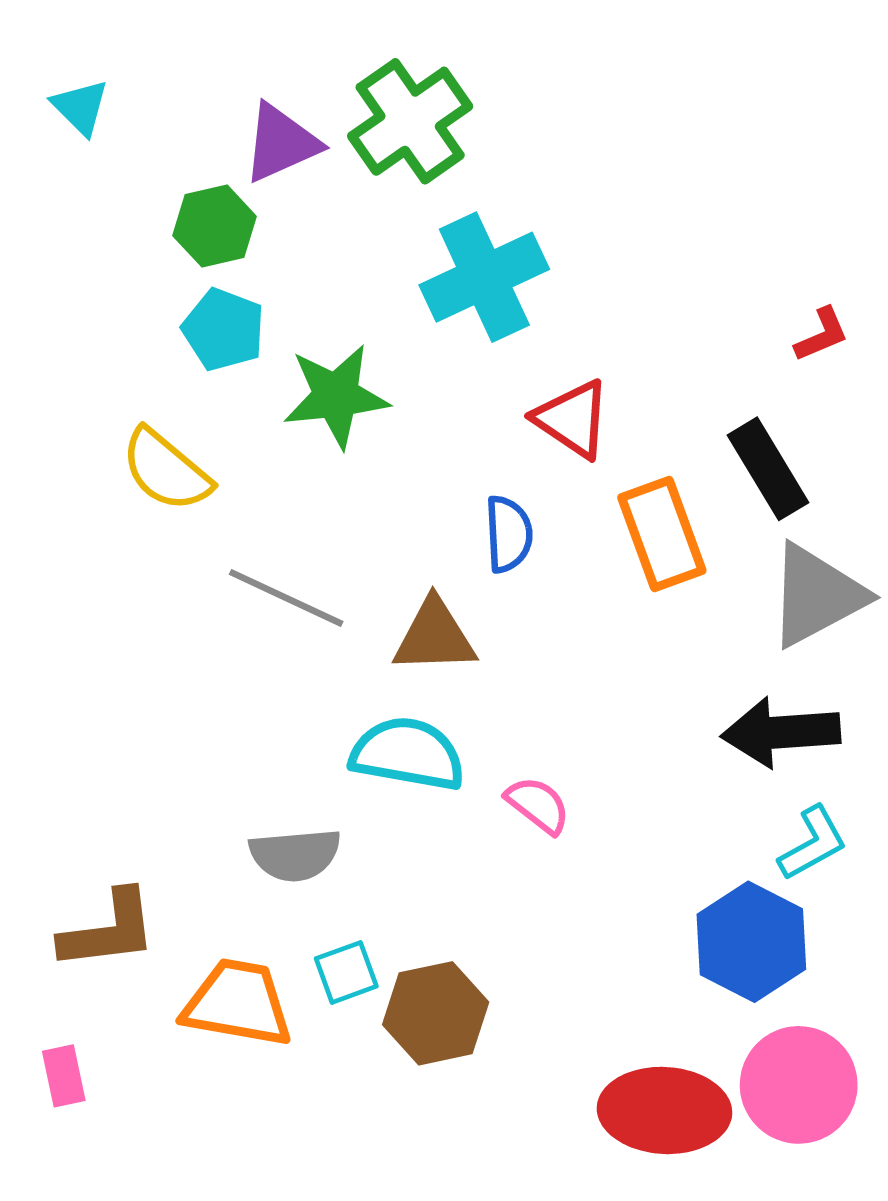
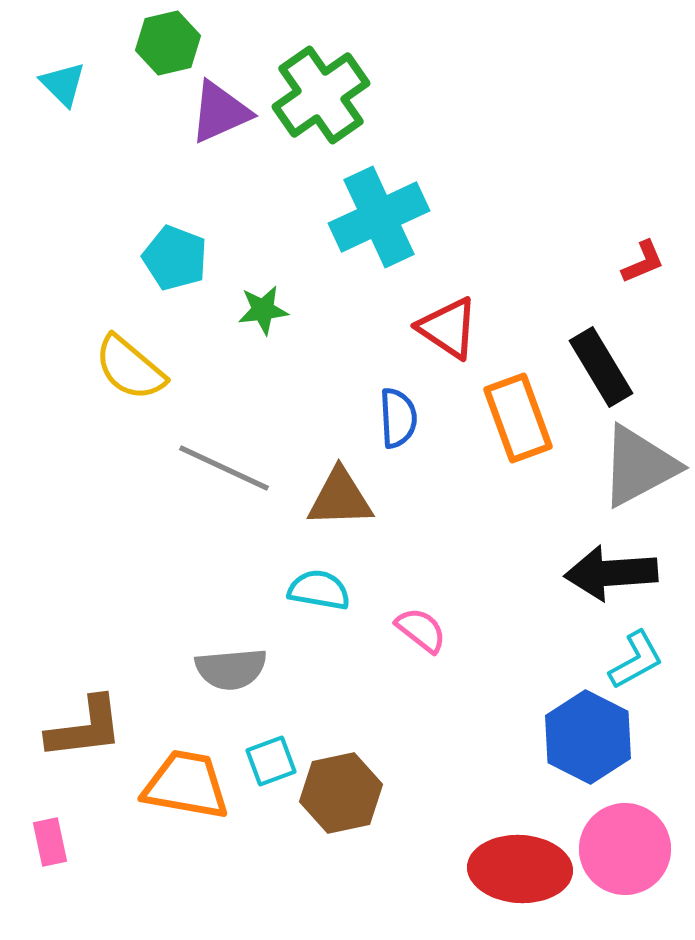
green hexagon: (215, 226) -> (168, 43), moved
green star: (336, 396) -> (263, 310), size x0.6
cyan semicircle: (408, 754) -> (319, 590), size x0.7

